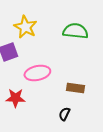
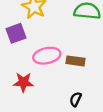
brown rectangle: (75, 88) -> (76, 61), moved

